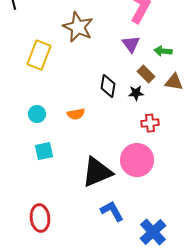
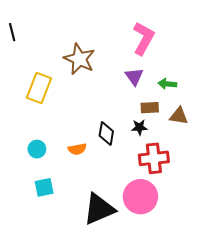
brown rectangle: (146, 74) -> (150, 108), turned -48
black diamond: (108, 86) -> (106, 134), moved
red cross: (150, 123) -> (154, 158), size x1.6

